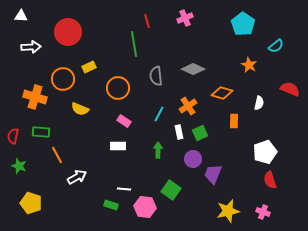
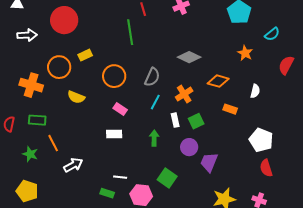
gray semicircle: (156, 76) -> (152, 77), moved, turned -150
red semicircle: (290, 89) -> (286, 65), moved, turned -84
orange rectangle: (234, 121) -> (230, 109), turned -72
white pentagon: (265, 152) -> (261, 140), turned -30
green star: (19, 166) -> (30, 154), moved

